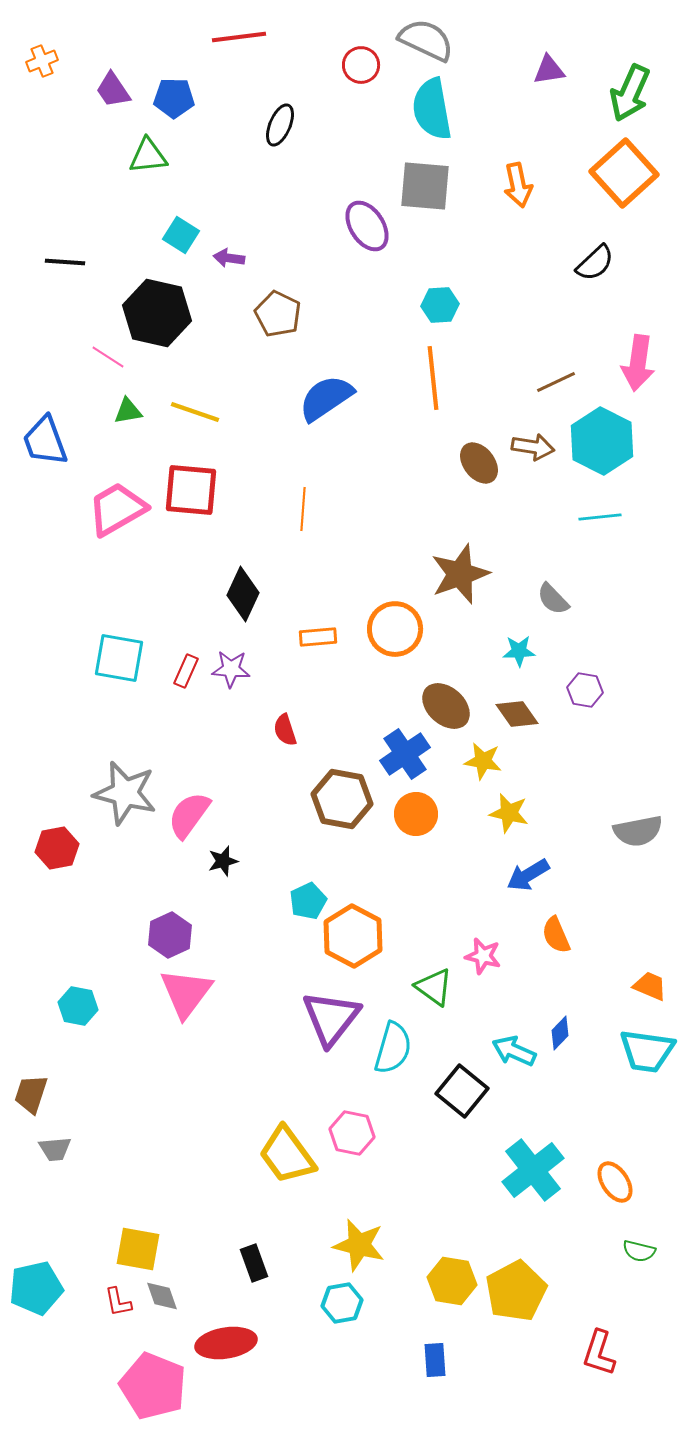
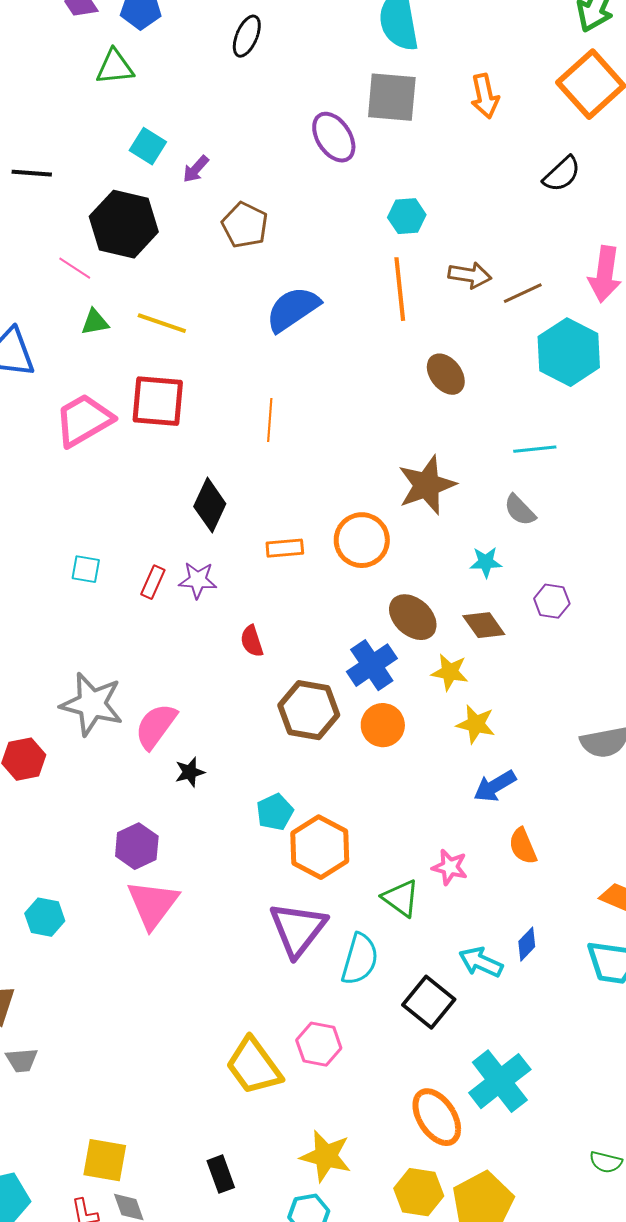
purple arrow: (229, 258) -> (196, 169), turned -56
brown arrow: (533, 447) -> (470, 275), moved
cyan line: (600, 517) -> (535, 449), moved
cyan square: (119, 658) -> (86, 569), size x0.6
orange ellipse: (615, 1182) -> (437, 1117), moved, size x1.4

